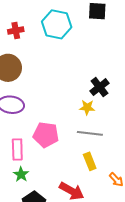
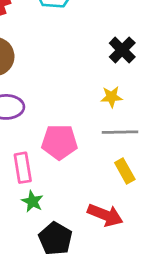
black cross: (100, 87) -> (122, 50), moved

